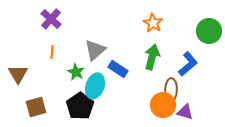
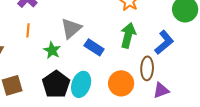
cyan ellipse: (95, 86) -> (81, 84), moved
orange circle: (163, 105) -> (121, 83), moved
purple triangle: (185, 112) -> (161, 90), turned -36

